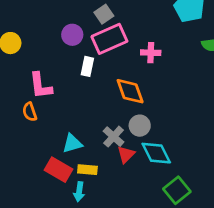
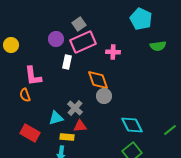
gray circle: (140, 126) -> (104, 96), moved
gray cross: (114, 137) -> (75, 108), moved
cyan diamond: (156, 153) -> (132, 125), moved
red triangle: (126, 154) -> (80, 126), moved, turned 40
red rectangle: (58, 170) -> (30, 133), moved

